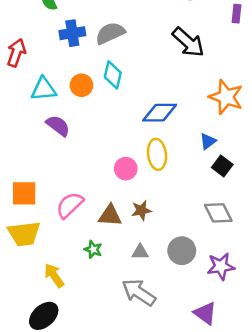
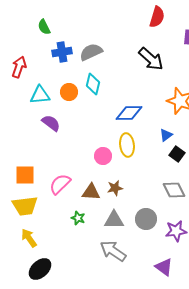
gray triangle: (140, 252) -> (114, 220), size x1.5
yellow arrow: (54, 275) -> (29, 238), moved

